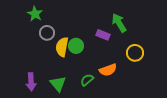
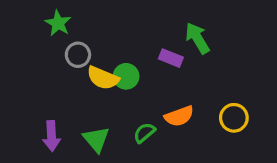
yellow semicircle: (62, 47) -> (103, 78), turned -78
yellow circle: (135, 53) -> (234, 118), moved

